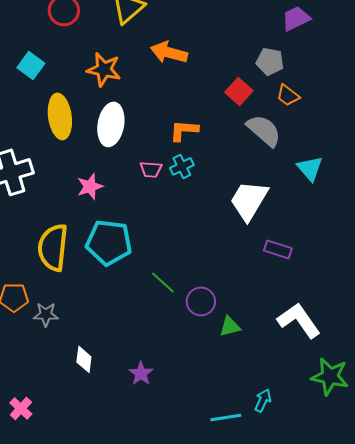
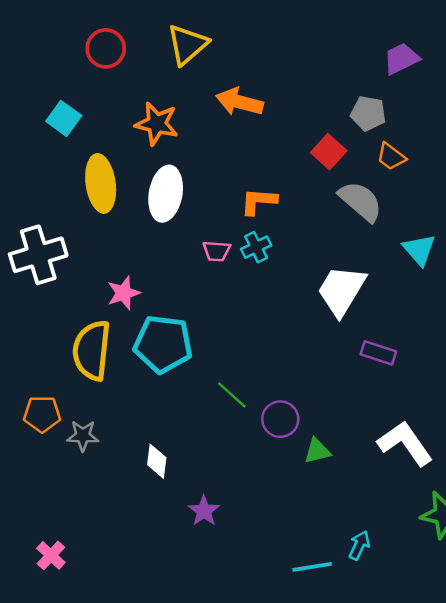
pink star: (90, 186) -> (124, 293), moved
white diamond: (84, 359) -> (157, 461), moved

